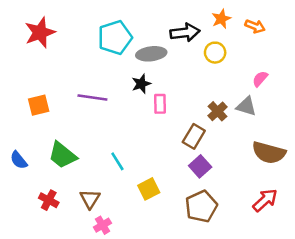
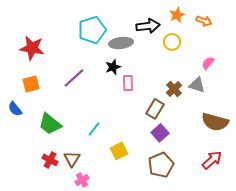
red star: (40, 33) -> (32, 48), moved, turned 30
purple line: (92, 98) -> (74, 78), turned -50
blue semicircle: (19, 160) -> (15, 109), moved
cyan line: (117, 161) -> (94, 129), turned 70
red cross: (49, 200) -> (50, 160), moved

